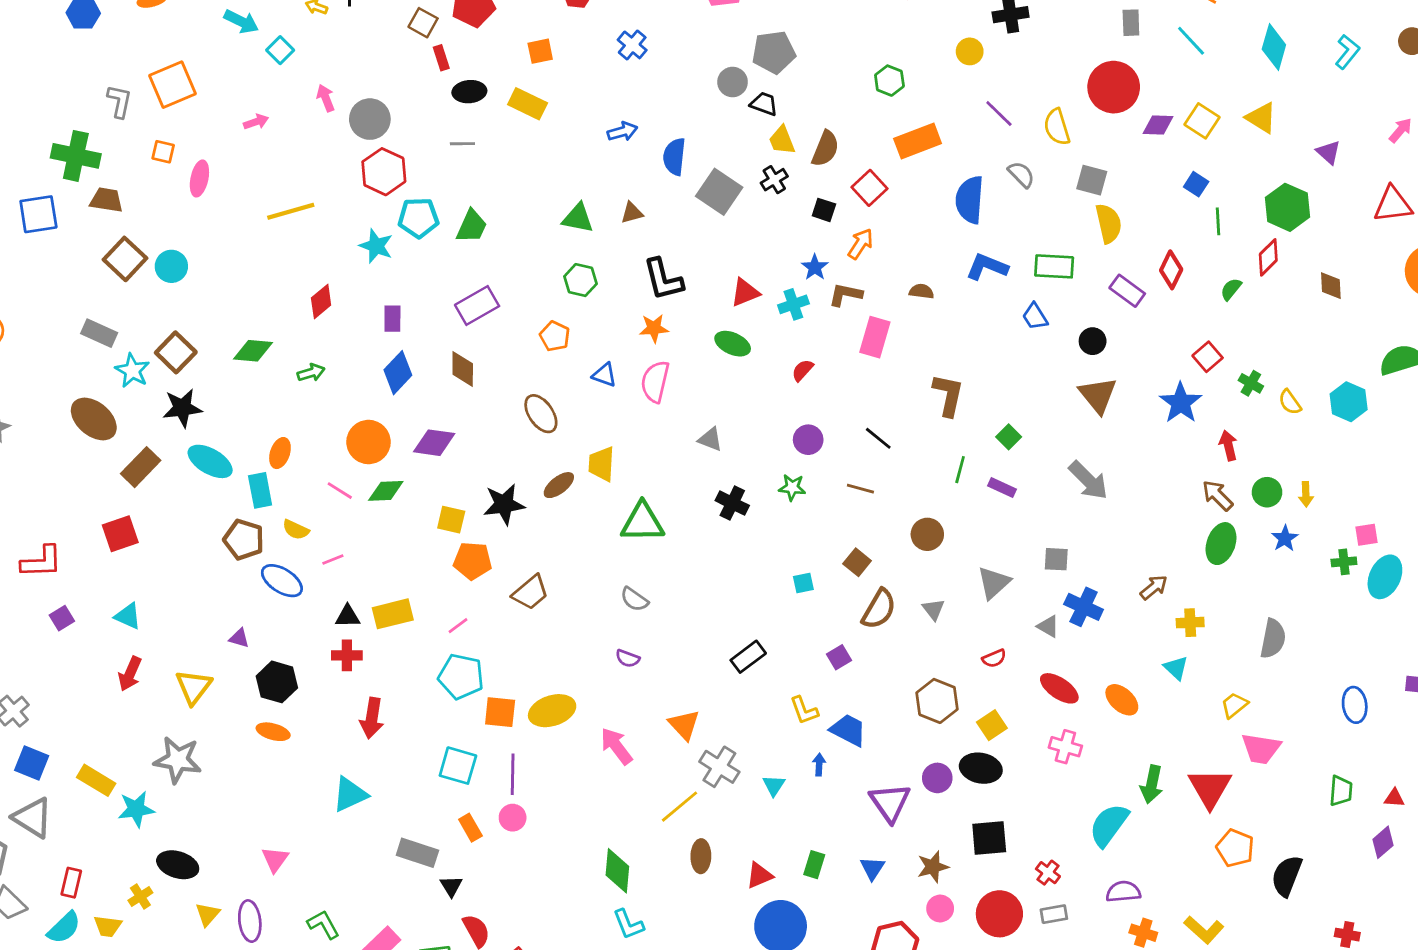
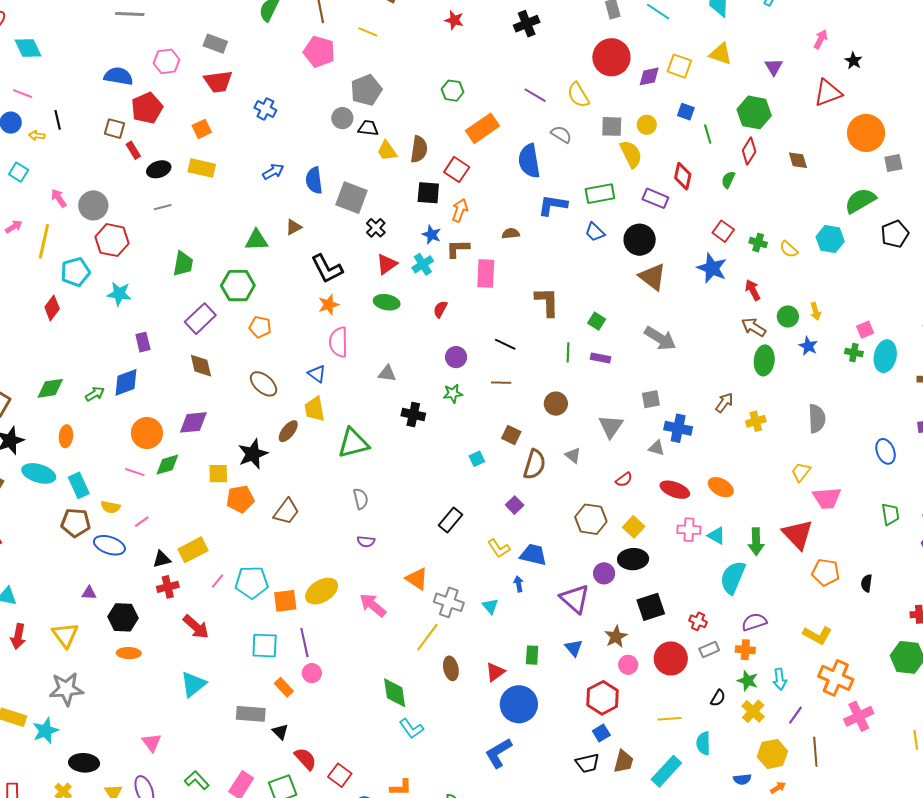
yellow circle: (970, 51) -> (647, 125), moved
purple triangle: (1328, 152) -> (774, 67), turned 30
black cross: (774, 180) -> (376, 228), moved
black square: (824, 210) -> (428, 193), size x1.4
yellow line: (291, 211) -> (44, 241), moved, turned -48
cyan pentagon: (418, 218) -> (75, 272), moved
green hexagon: (580, 280) -> (238, 286), moved, size x1.4
red diamond: (321, 301) -> (52, 308), moved
black circle: (1093, 341) -> (640, 240), size x1.6
blue diamond: (398, 373) -> (126, 382), moved, turned 40
blue triangle: (604, 375) -> (317, 374), moved, turned 30
orange ellipse: (280, 453) -> (66, 436), moved
green cross: (1344, 562) -> (854, 353), turned 30
gray semicircle: (634, 599) -> (361, 499), turned -125
pink line: (458, 626) -> (217, 581), moved
cyan triangle: (1176, 668) -> (716, 536), moved
red arrow: (372, 718) -> (196, 627), turned -44
black semicircle: (1287, 876) -> (867, 583), size x0.6
orange cross: (1143, 933) -> (745, 650), moved

